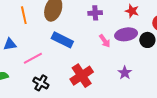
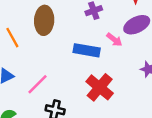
blue rectangle: (62, 40) -> (87, 50), moved

